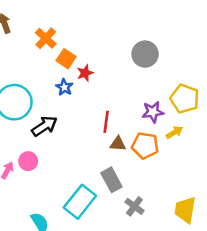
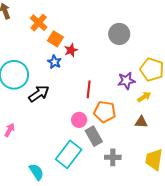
brown triangle: (118, 144) -> (141, 122), moved
orange pentagon: (145, 145) -> (105, 112), moved
pink circle: (28, 161) -> (79, 120), moved
gray cross: (134, 206) -> (113, 157), turned -35

